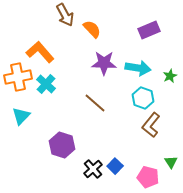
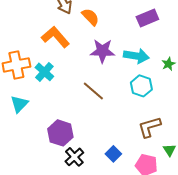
orange L-shape: (40, 52) -> (55, 37), moved
brown L-shape: (151, 125) -> (149, 127), moved, turned 35
black cross: (93, 169) -> (74, 157), moved

